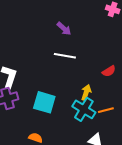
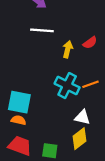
yellow arrow: (86, 93) -> (68, 49), moved
cyan square: (44, 102) -> (19, 102), moved

